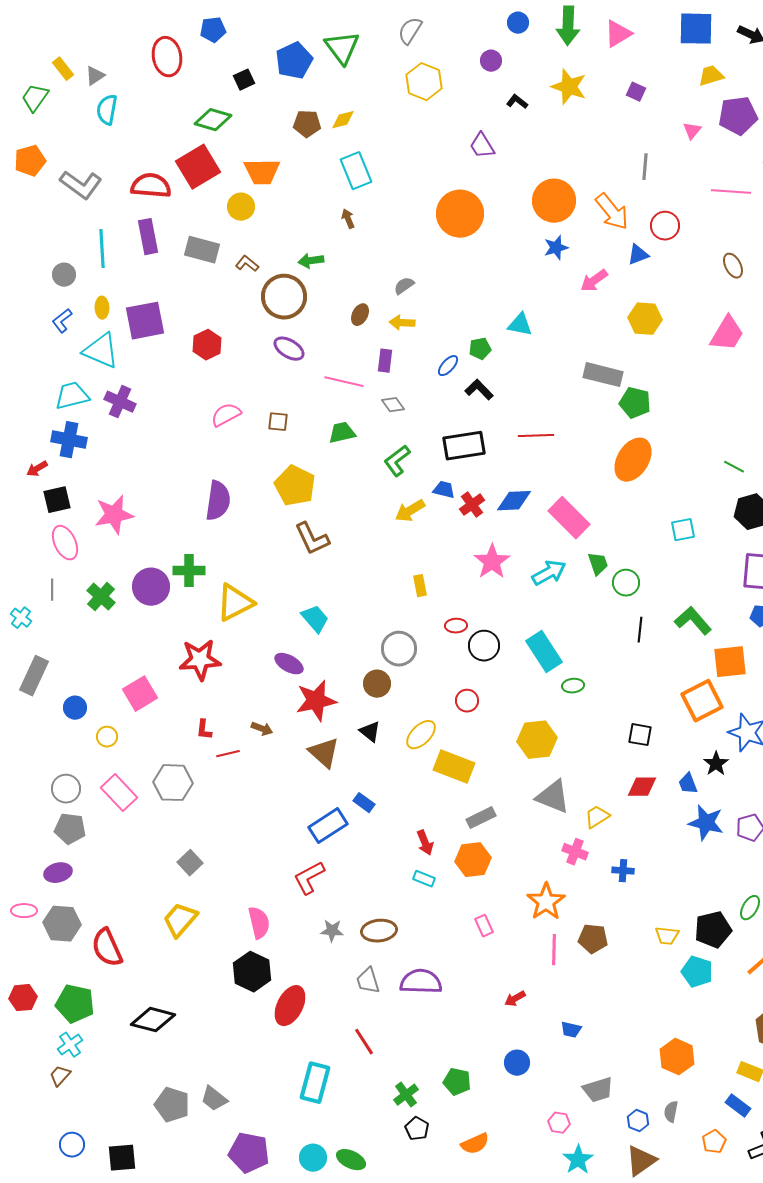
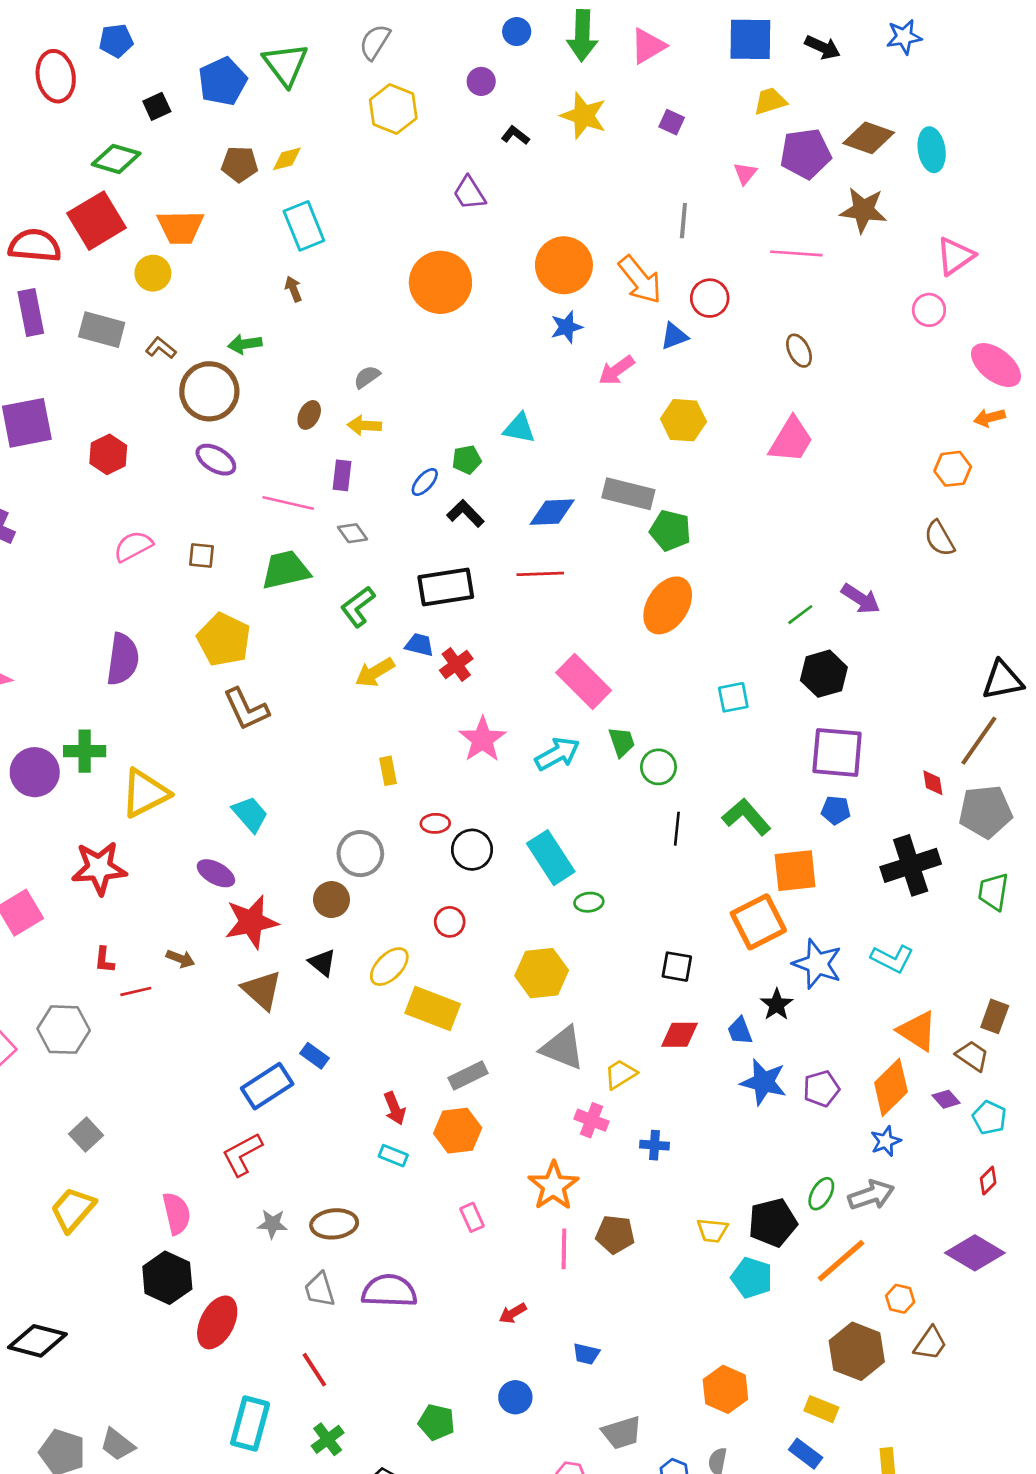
green trapezoid: (342, 433) -> (286, 570), size x1.4
green line: (734, 467) -> (800, 615), turned -65
blue diamond: (514, 501) -> (552, 512), moved
green cross: (406, 1095) -> (328, 1439), moved

